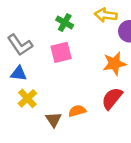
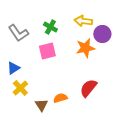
gray L-shape: (20, 45) -> (18, 33), moved
orange star: (114, 64) -> (85, 48), moved
blue triangle: (19, 74) -> (13, 68), turned -40

